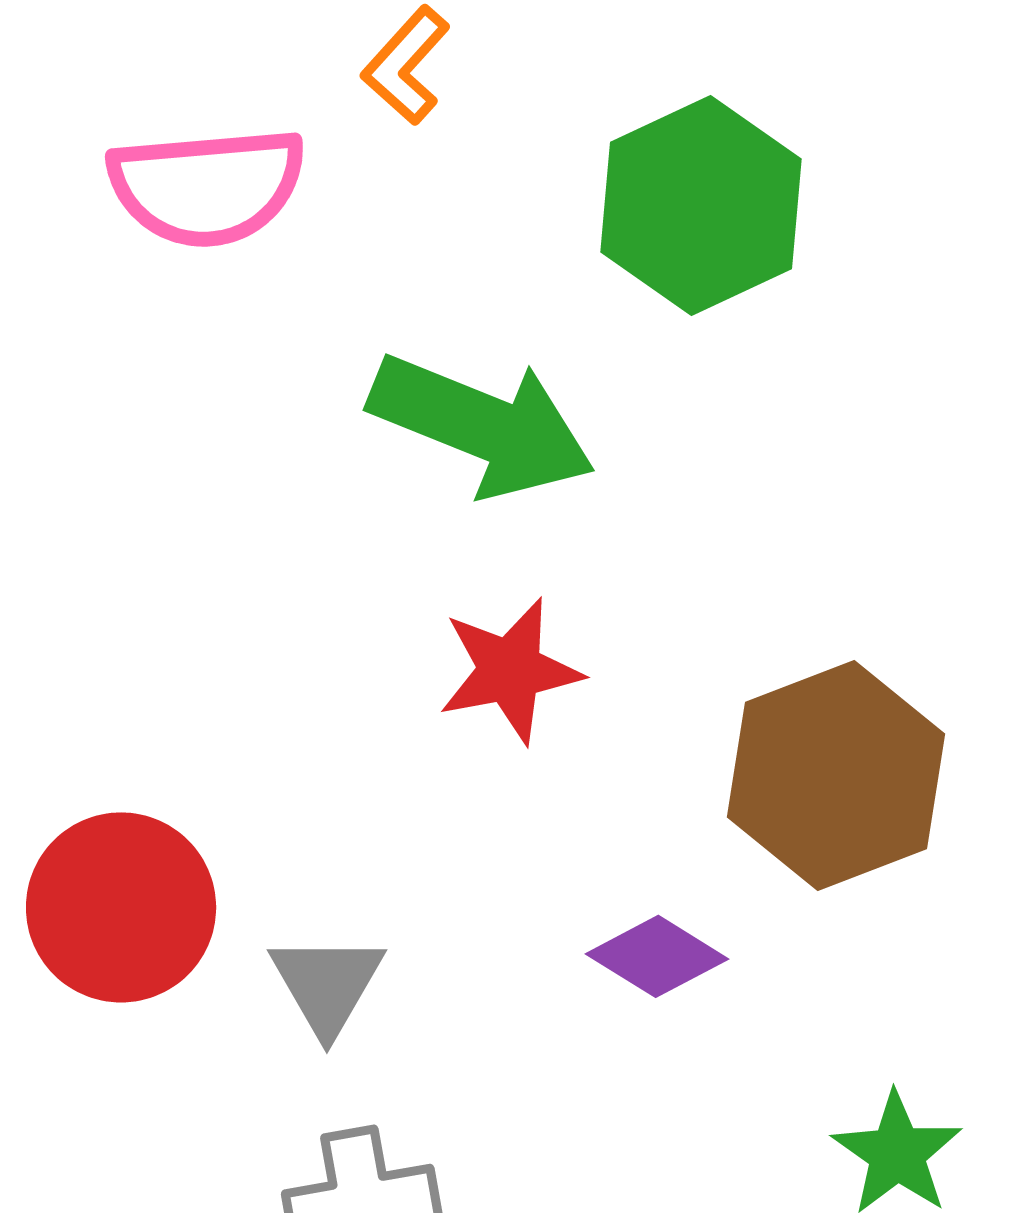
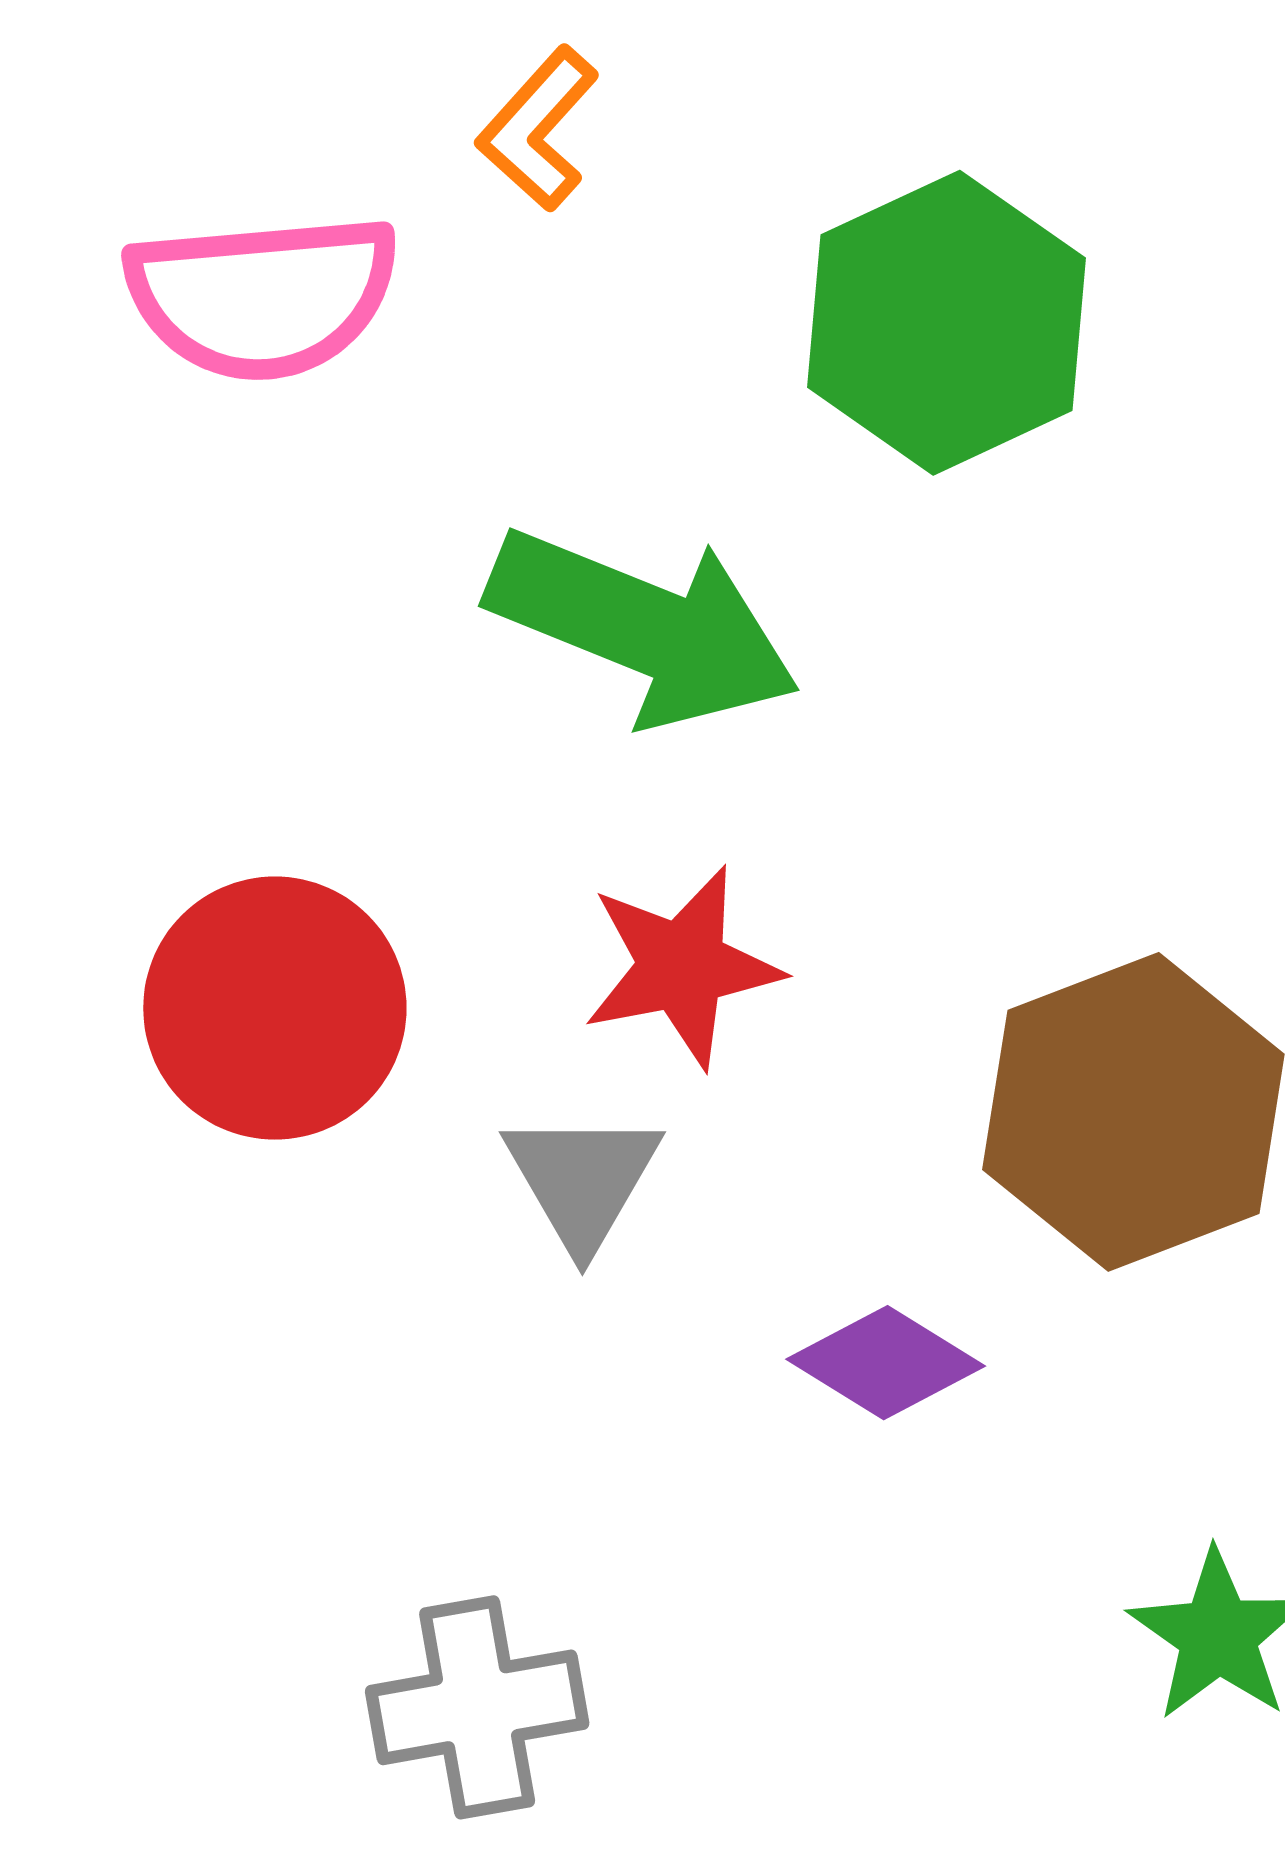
red circle: (121, 907) -> (275, 1008), moved
gray triangle: (327, 984) -> (582, 1180), moved

